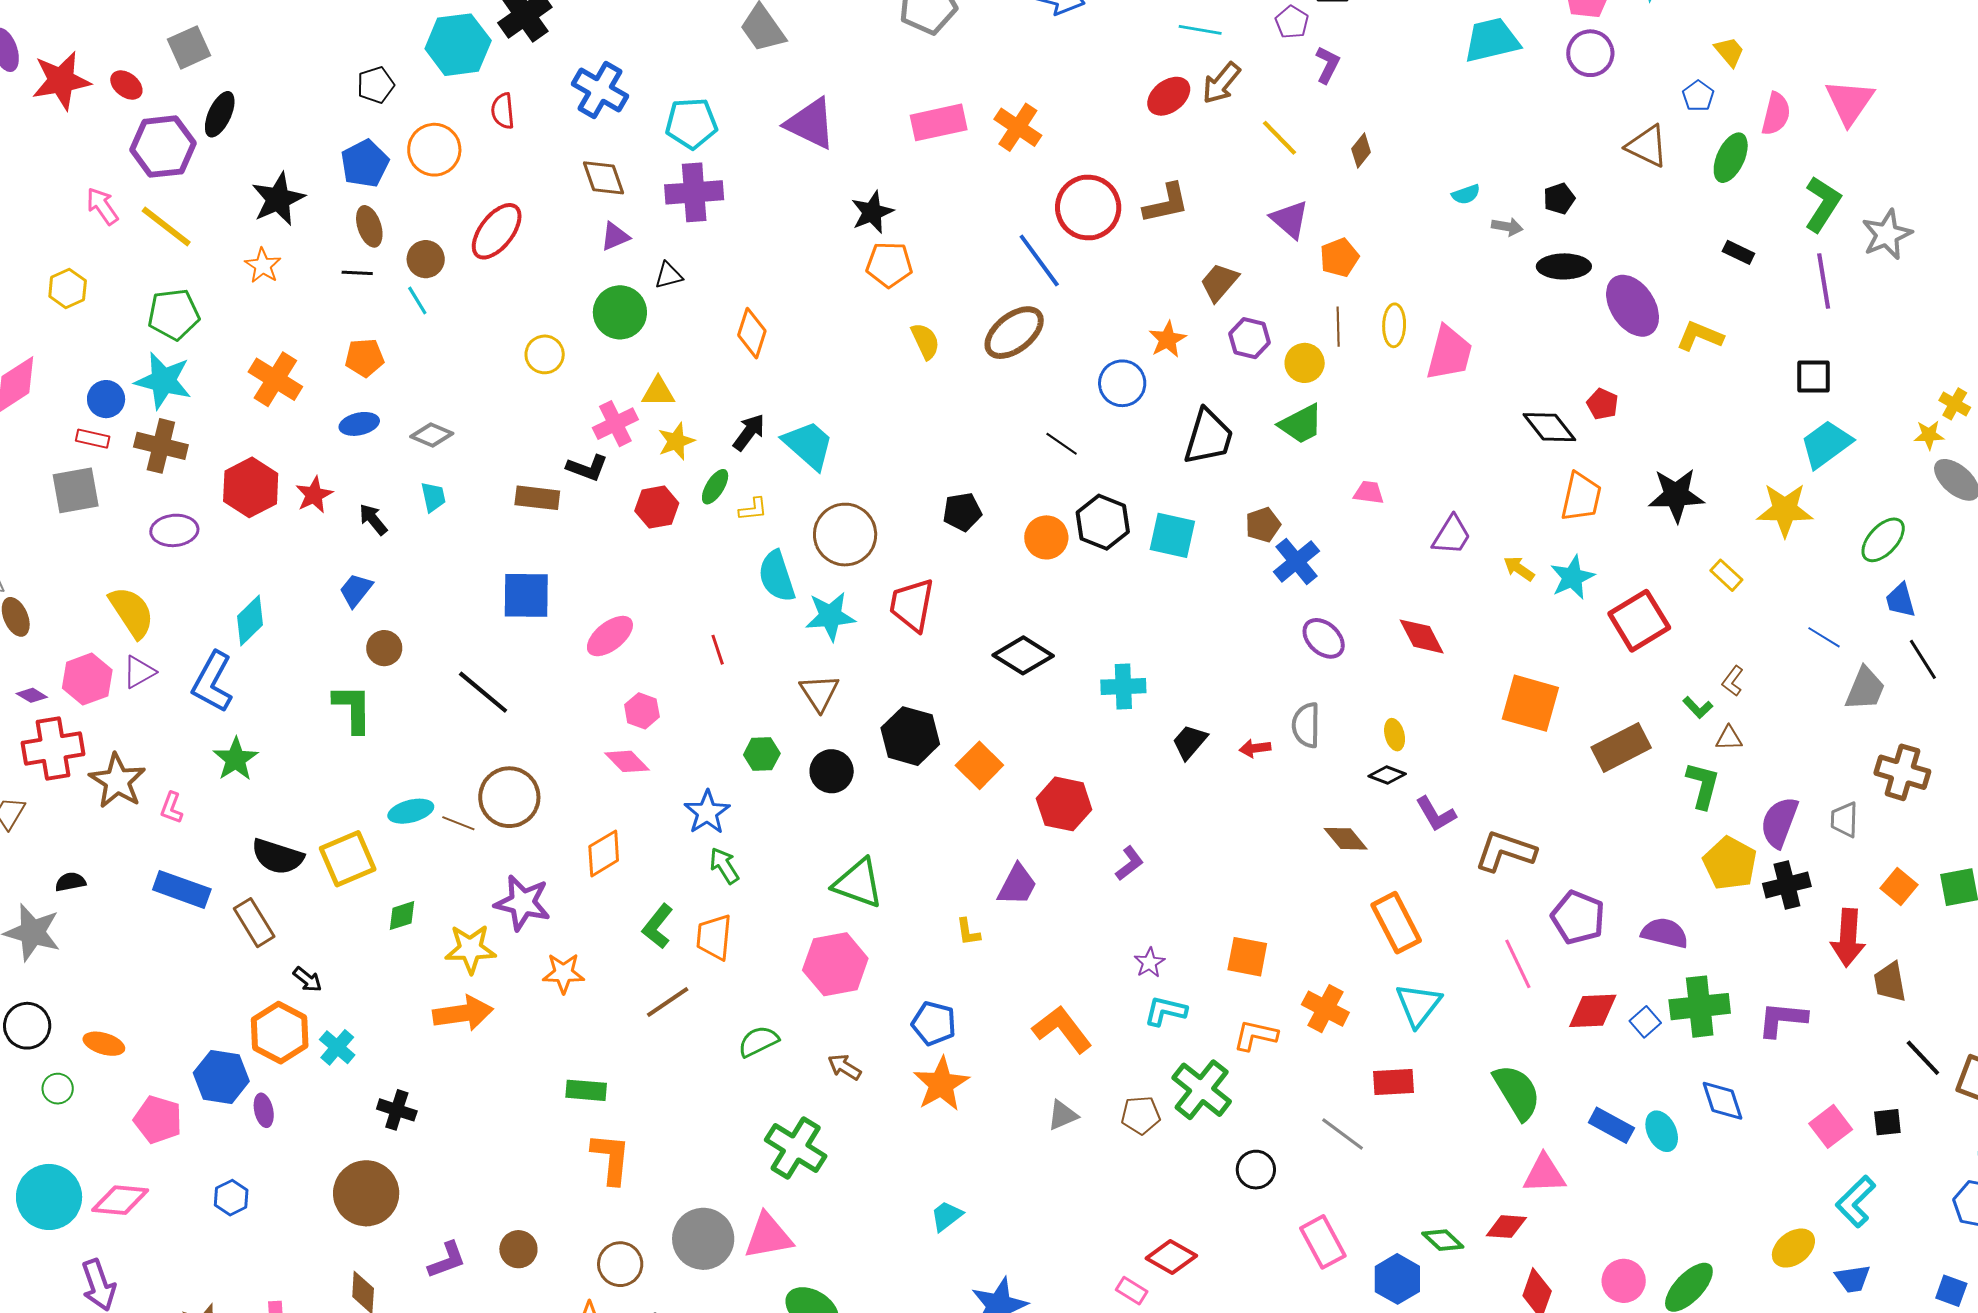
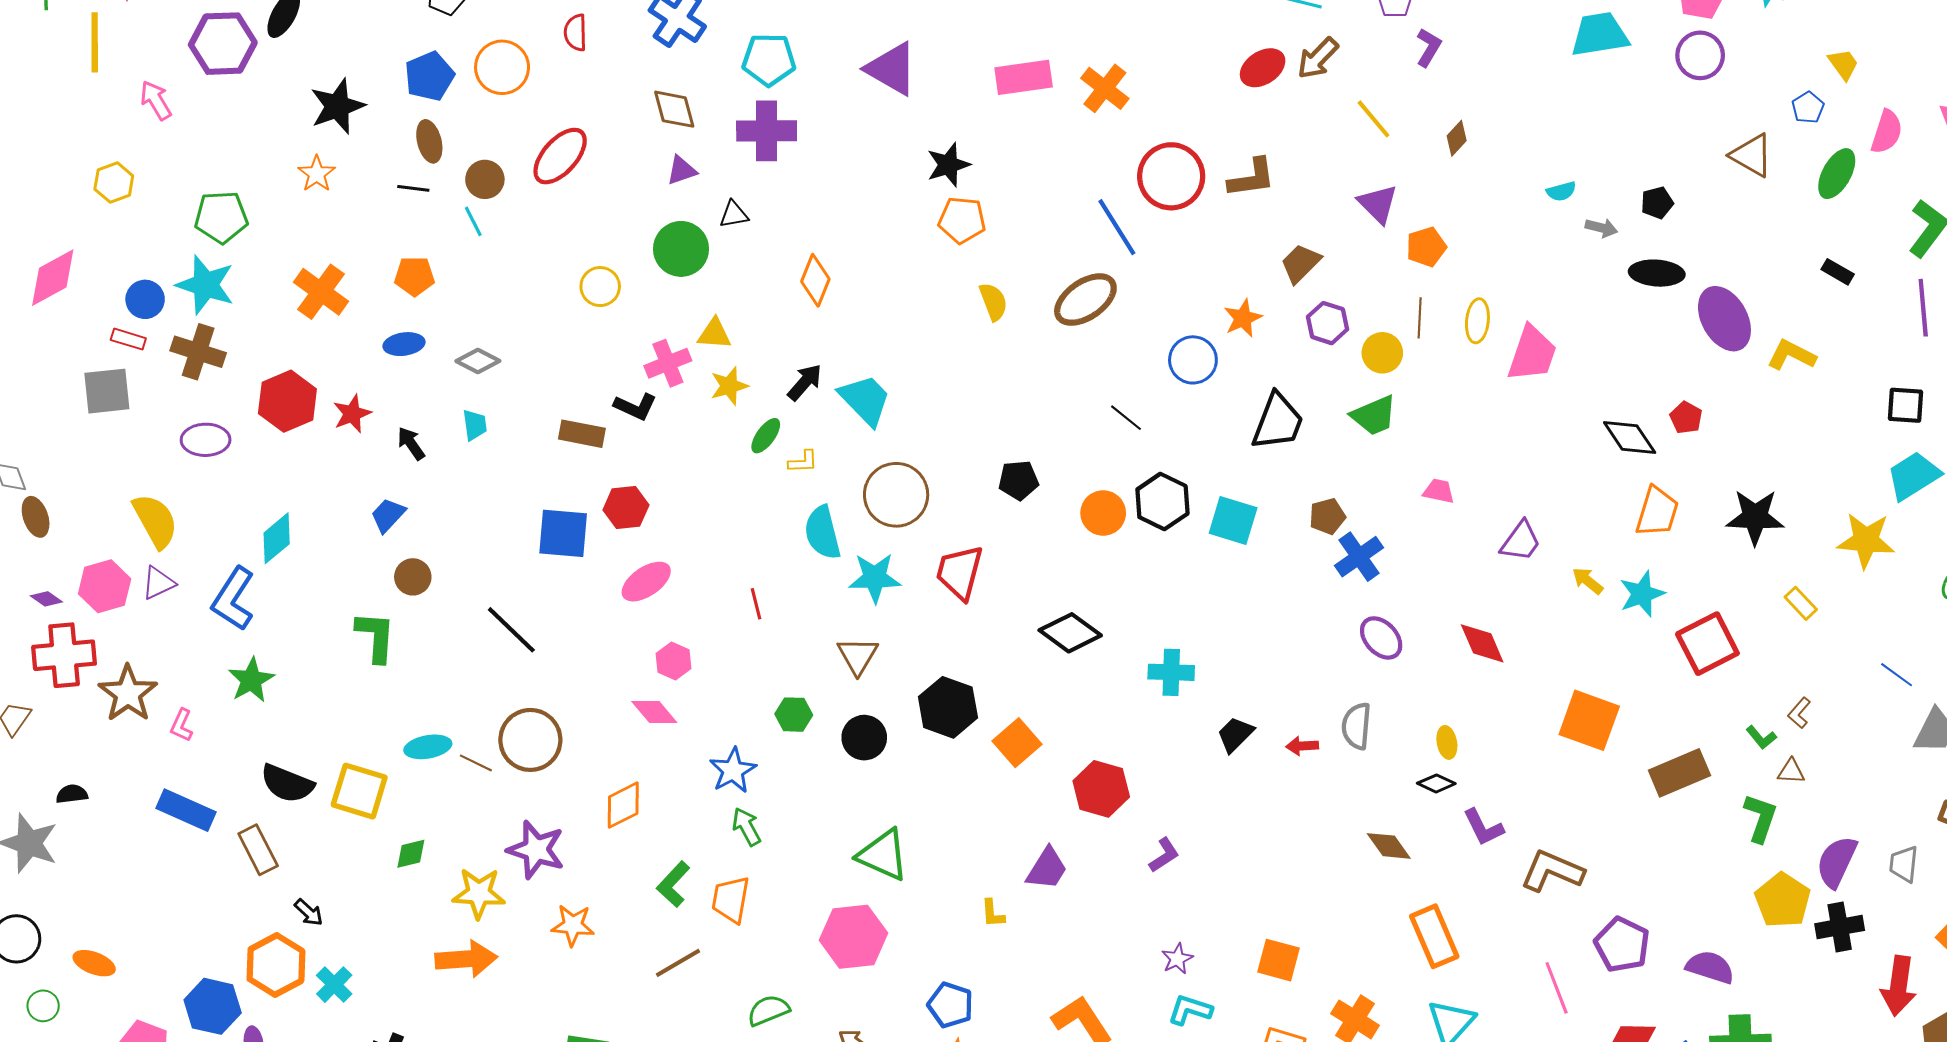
yellow line: (166, 227) -> (95, 42), moved, turned 48
red hexagon: (657, 507) -> (626, 508), moved
yellow square: (348, 859) -> (359, 791), turned 36

